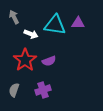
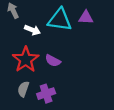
purple semicircle: (49, 61) -> (53, 61), turned 48
gray semicircle: (14, 90) -> (23, 89), moved

